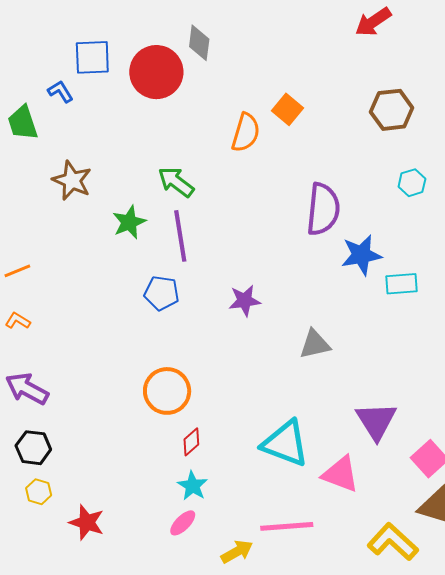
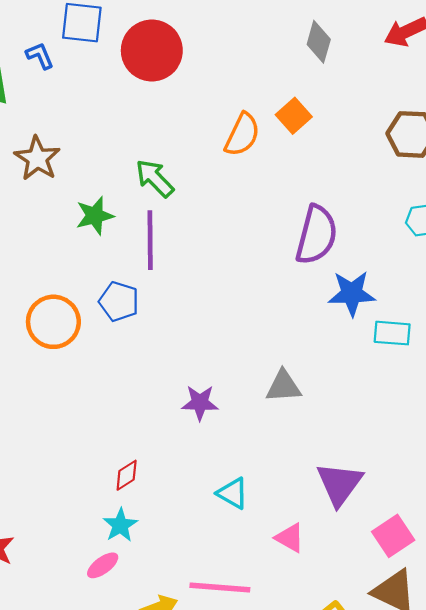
gray diamond: (199, 43) -> (319, 42), moved
purple star: (245, 301) -> (200, 403), moved
orange circle: (167, 391) -> (53, 322), moved
cyan triangle: (285, 443) -> (233, 493), size x0.6
pink triangle: (340, 474) -> (290, 538), size x0.7

